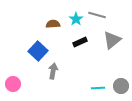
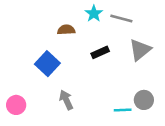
cyan star: (76, 19) -> (94, 14), moved
gray arrow: (53, 71) -> (66, 100), moved, turned -35
gray circle: (121, 86) -> (144, 100), moved

